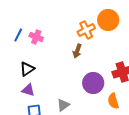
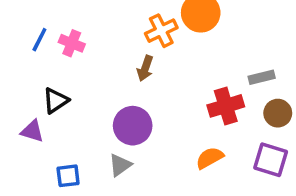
purple circle: (93, 83) -> (133, 126), moved
purple triangle: (28, 90) -> (32, 131), moved
orange semicircle: (113, 101) -> (210, 158), turned 77

